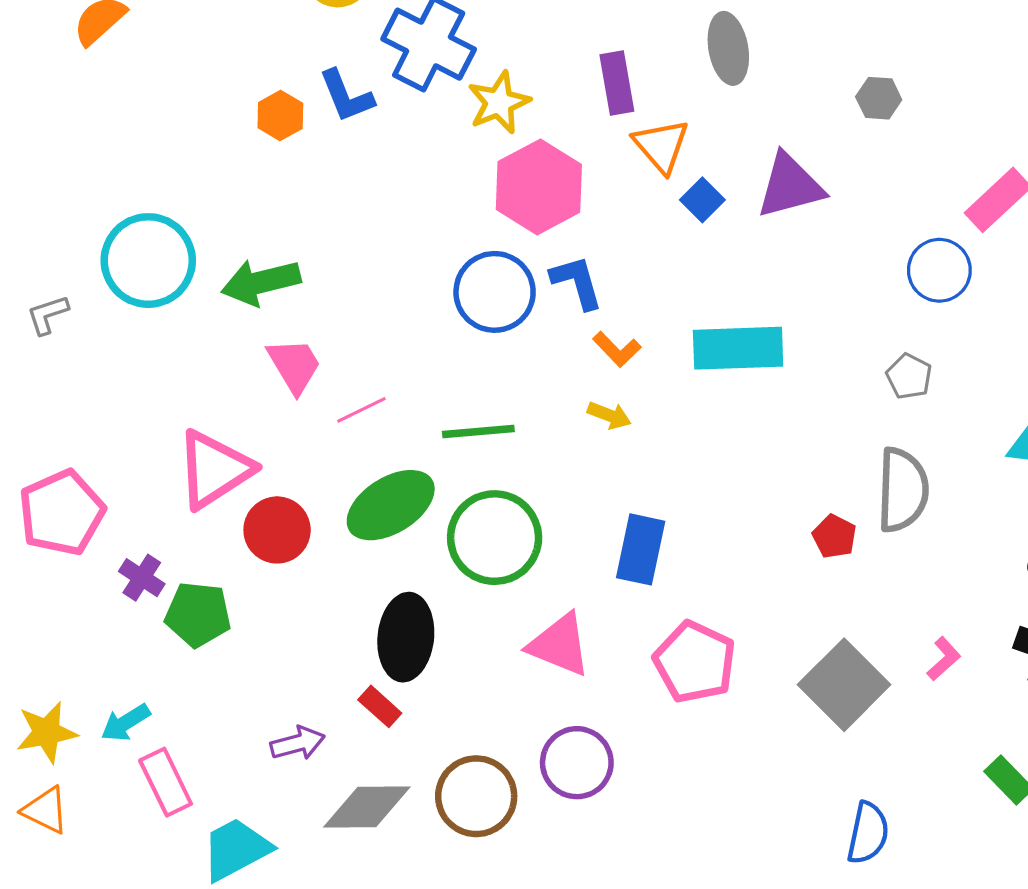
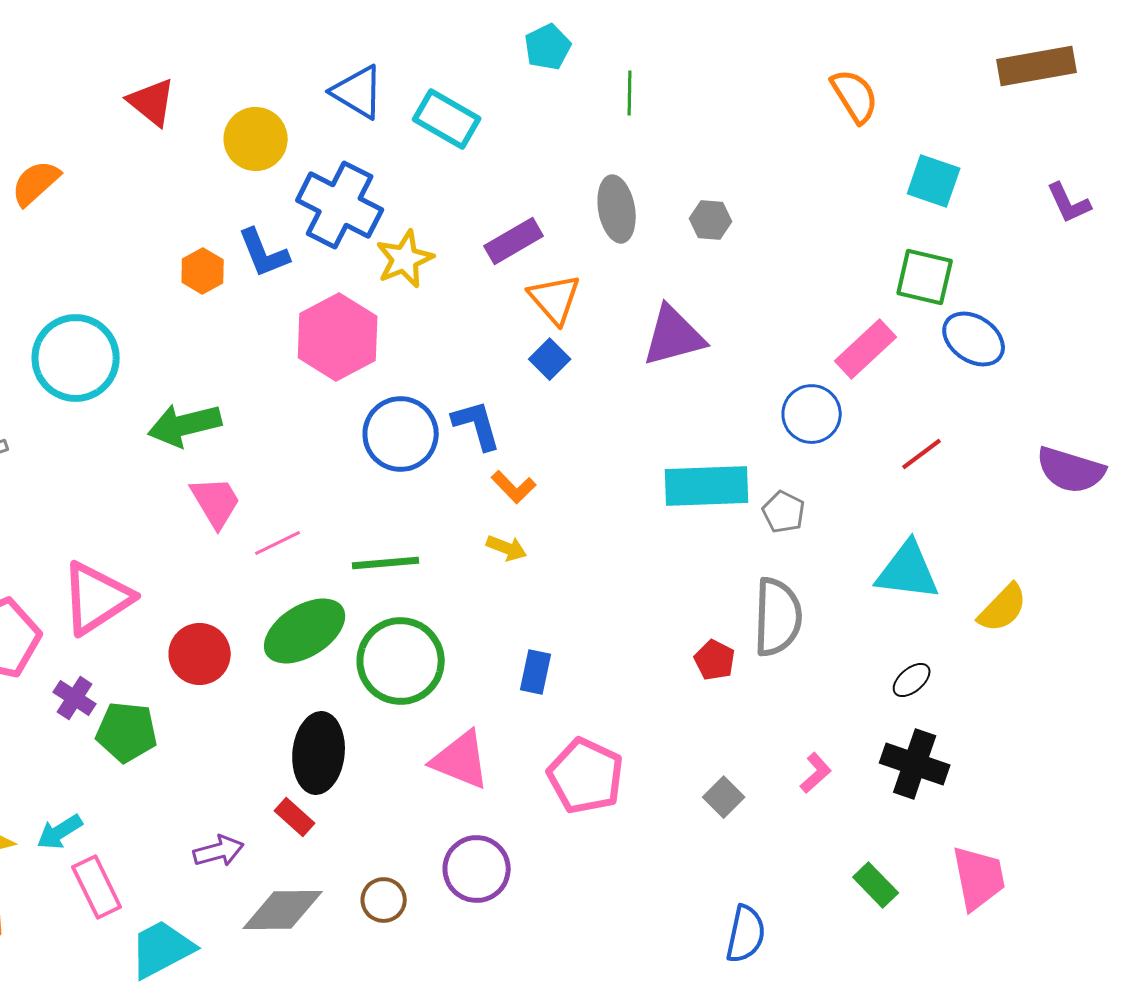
purple rectangle: (617, 83) -> (514, 241), turned 70
gray hexagon: (879, 98) -> (711, 220), moved
pink hexagon: (539, 187) -> (338, 337), moved
blue square: (702, 200) -> (550, 359), moved
cyan circle: (148, 261) -> (76, 358), moved
cyan rectangle: (738, 348) -> (707, 486), moved
pink triangle: (214, 469) -> (97, 598), moved
blue rectangle: (641, 549) -> (536, 672), size x0.7
gray square: (844, 685) -> (724, 797), size x0.5
brown circle: (476, 796) -> (384, 900), size x0.6

